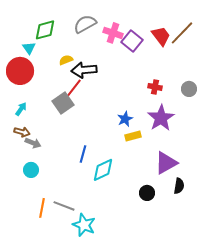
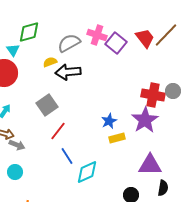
gray semicircle: (85, 24) -> (69, 43), moved
red cross: (155, 87) -> (153, 95), moved, size x1.6
red line: (74, 88) -> (58, 131), moved
blue line: (83, 154) -> (67, 156), turned -48
purple triangle: (166, 163) -> (150, 165), turned 30

